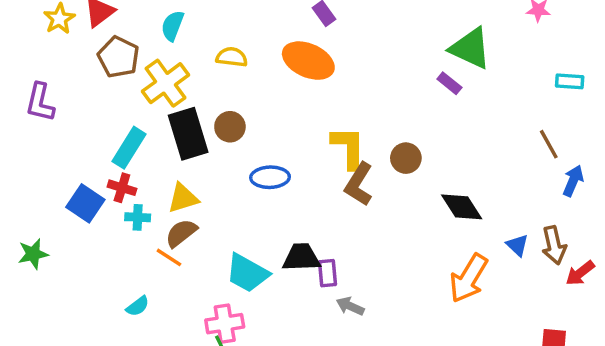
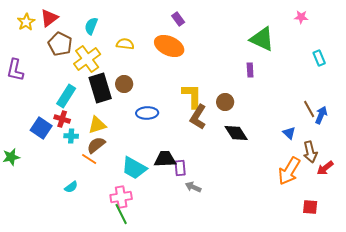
cyan rectangle: (570, 81) -> (319, 58), turned 63
purple rectangle: (449, 83) -> (250, 70), moved, turned 48
brown line: (549, 144) -> (309, 109), moved
black diamond: (462, 207) -> (236, 133), moved
blue triangle: (517, 245) -> (289, 133), moved
orange arrow: (469, 278) -> (289, 171), moved

